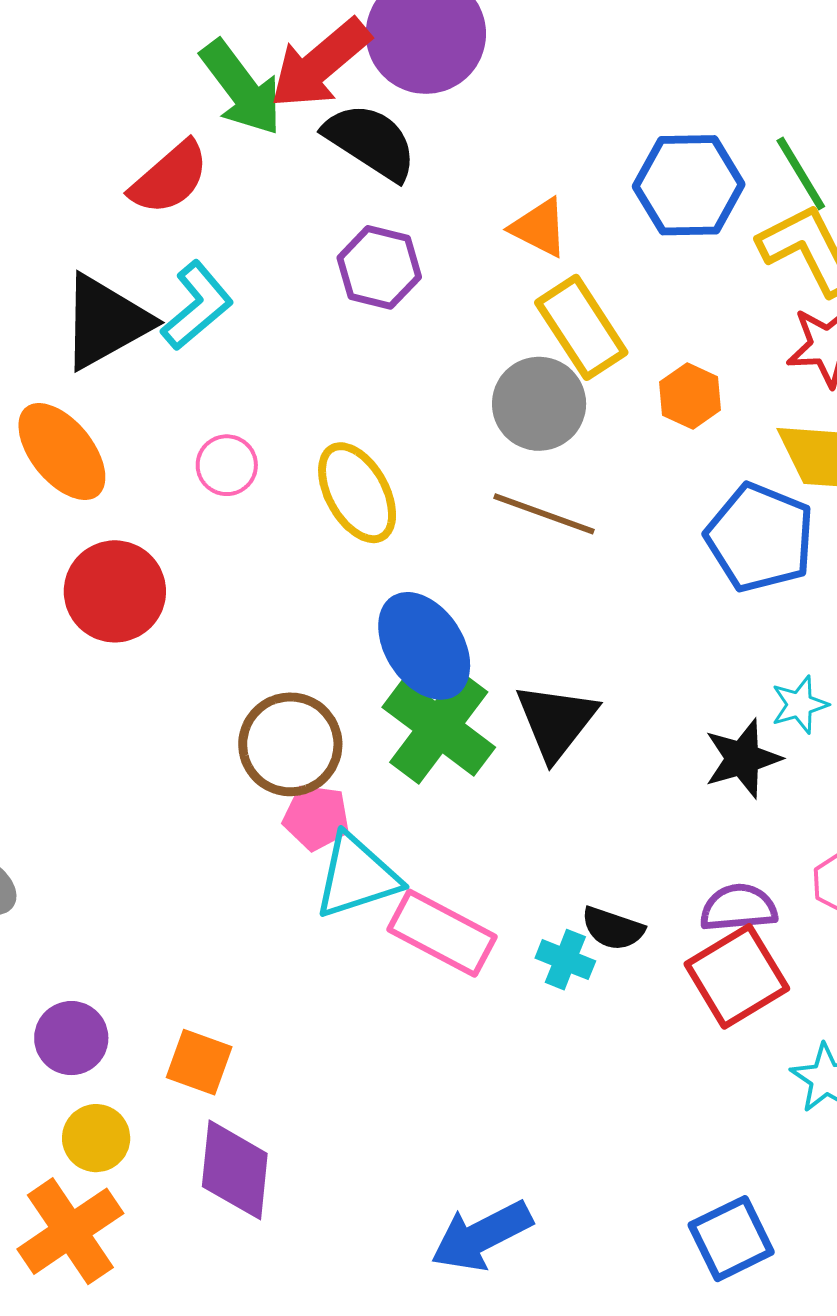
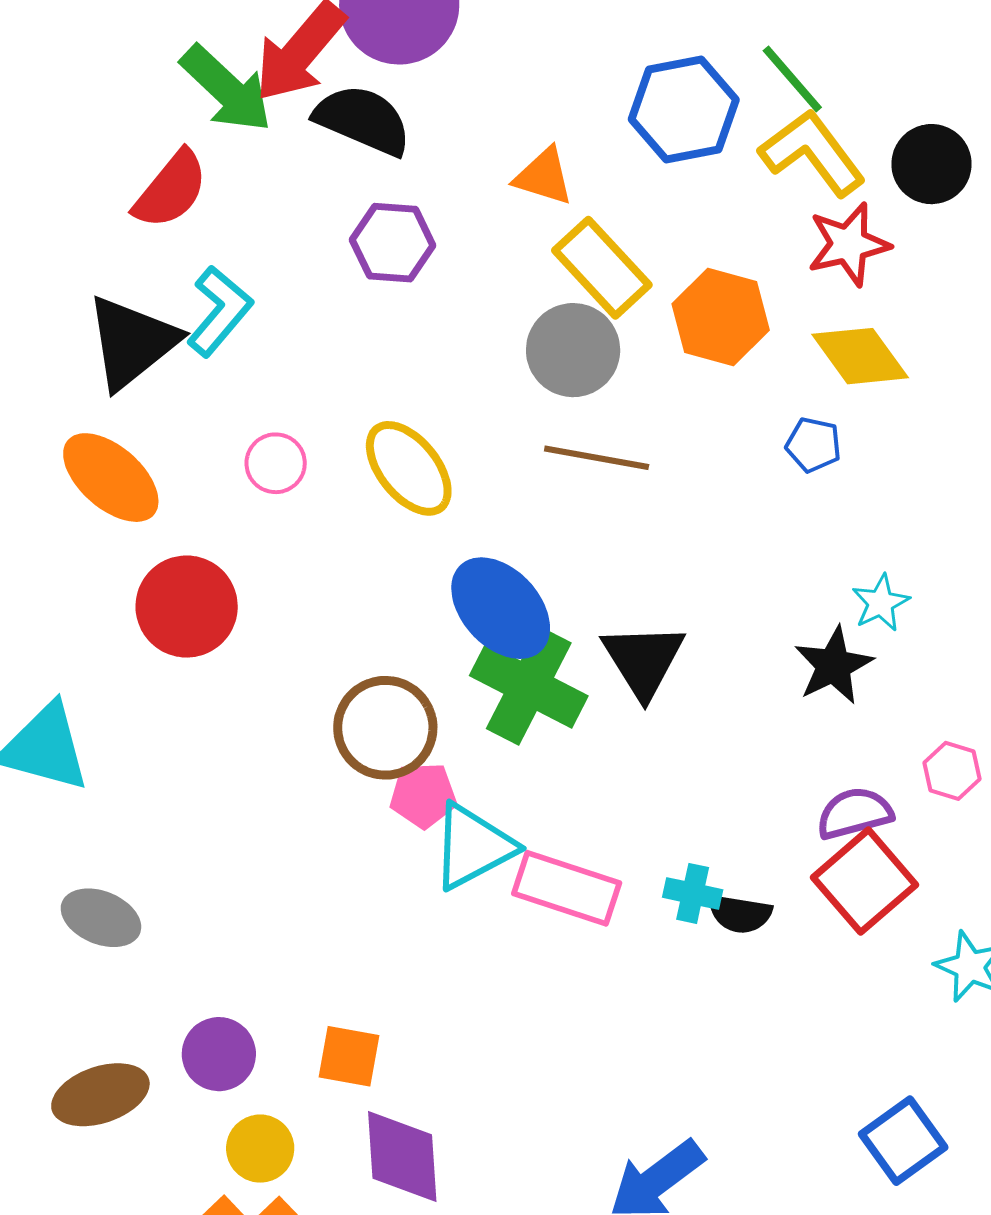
orange hexagon: (690, 396) -> (721, 317), size x1.5
blue pentagon: (760, 538) -> (813, 445), size x0.5
black semicircle: (613, 928) -> (740, 914), moved

